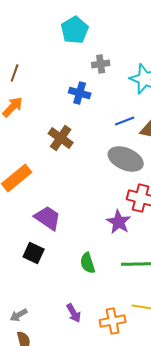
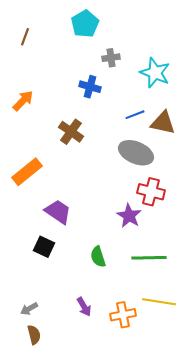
brown line: (15, 73) -> (25, 37), moved

